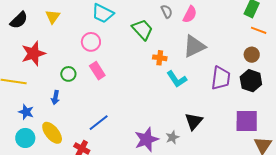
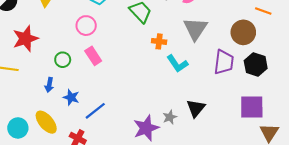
gray triangle: (194, 46) -> (195, 29), turned -30
brown circle: (252, 55) -> (243, 32), moved, size x1.5
blue star: (26, 112) -> (71, 97), moved
gray star: (172, 137) -> (170, 117), moved

